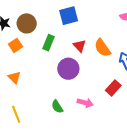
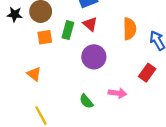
orange square: (16, 45) -> (45, 37), moved, turned 32
red triangle: (80, 46) -> (90, 24), moved
orange semicircle: (103, 48) -> (130, 29), turned -138

